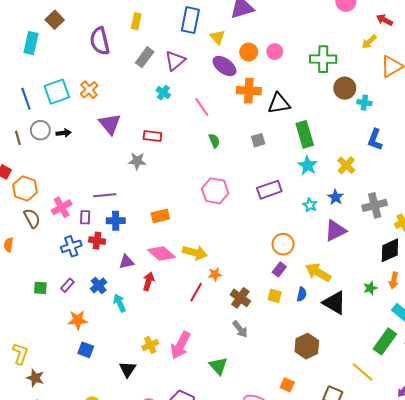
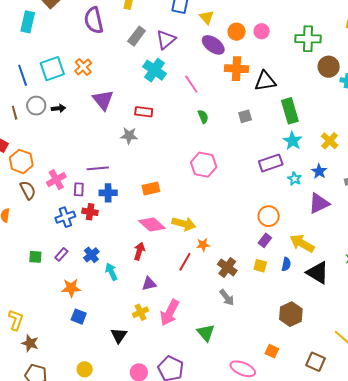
cyan cross: (163, 93) -> (154, 70), size x1.6
purple rectangle: (269, 190) -> (271, 163), moved
purple triangle: (126, 262) -> (149, 284), moved

